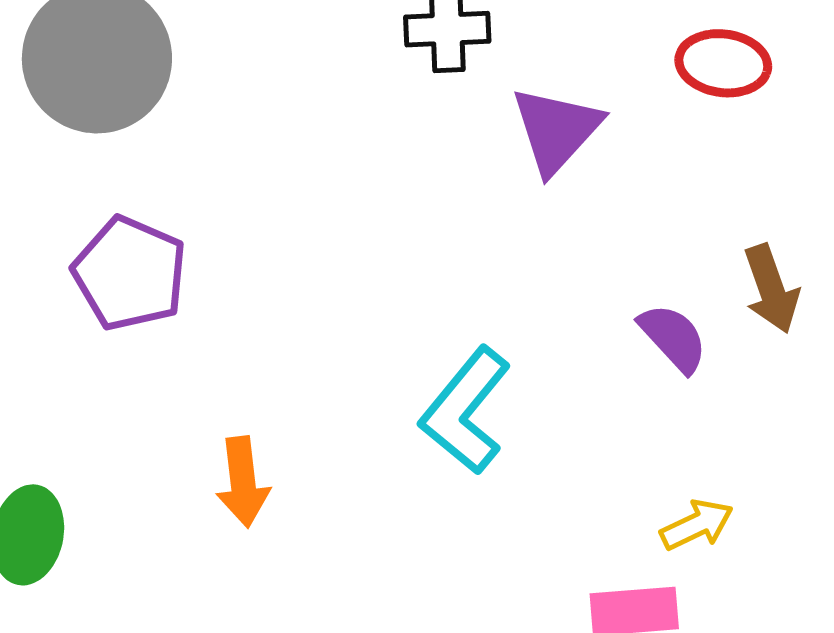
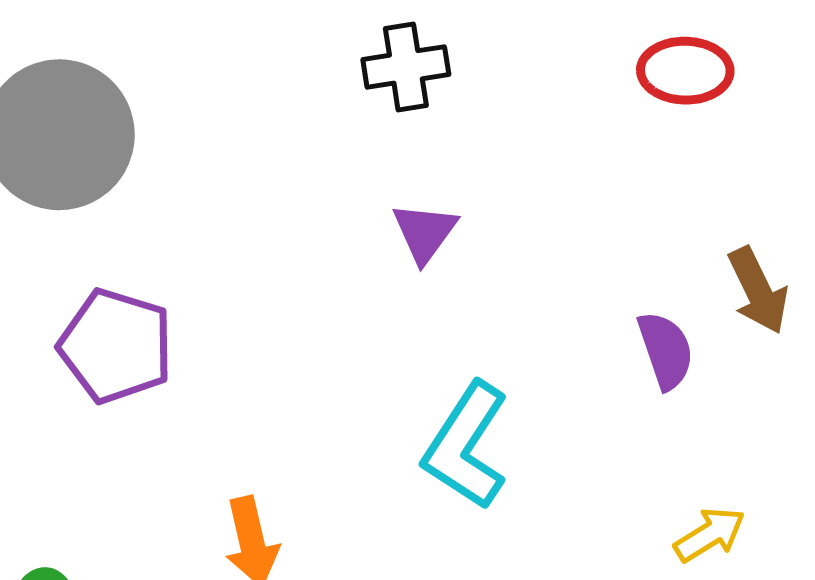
purple triangle: (556, 130) -> (425, 233), moved, size x0.7
purple semicircle: (673, 338) -> (666, 350), turned 30

